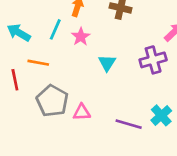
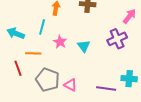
pink star: (81, 37) -> (60, 42), moved
pink triangle: (82, 112) -> (70, 85), turned 40
cyan cross: (161, 115) -> (129, 79), turned -35

